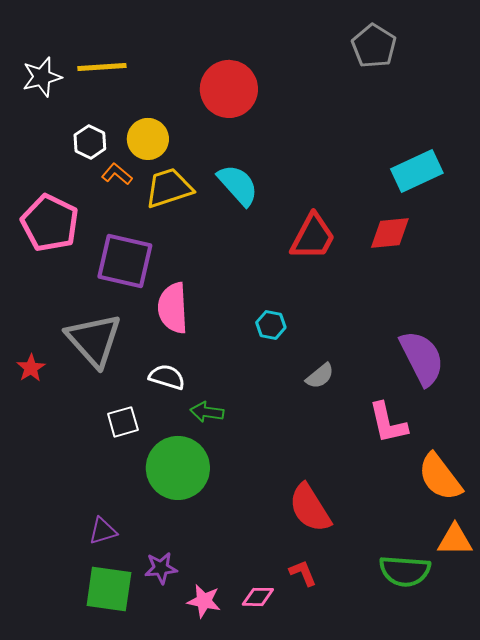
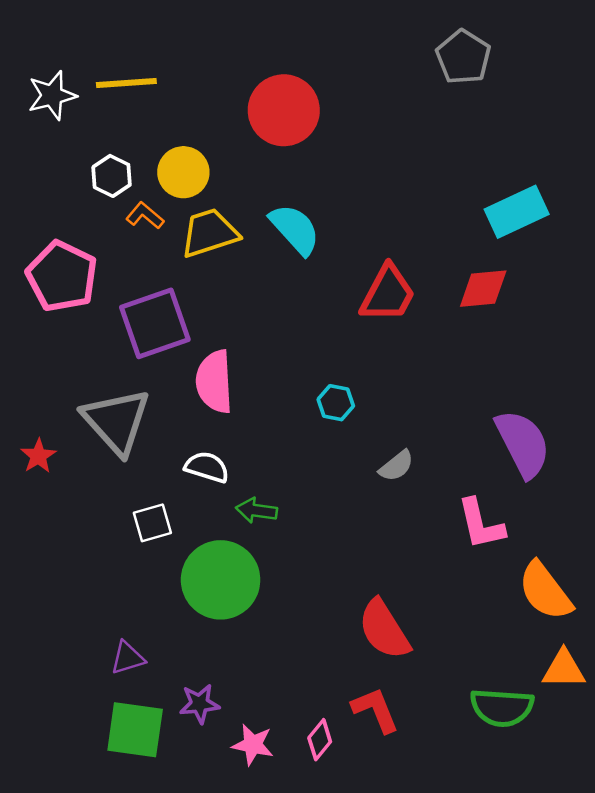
purple square: (125, 261) -> (155, 323), turned -32
red L-shape: (303, 573) -> (375, 710), size x1.4
pink diamond: (258, 597) -> (320, 740), turned -52

